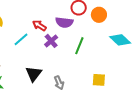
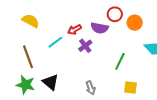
red arrow: (39, 25) -> (74, 30), turned -64
green line: (79, 46) -> (120, 61), moved
black triangle: (34, 74) -> (51, 82), moved, turned -30

